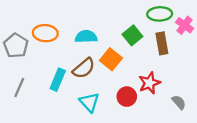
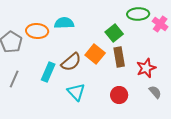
cyan semicircle: (86, 37) -> (64, 23), moved
brown rectangle: (162, 43) -> (119, 57), moved
red star: (149, 83) -> (146, 68), moved
red circle: (127, 97) -> (119, 95), moved

